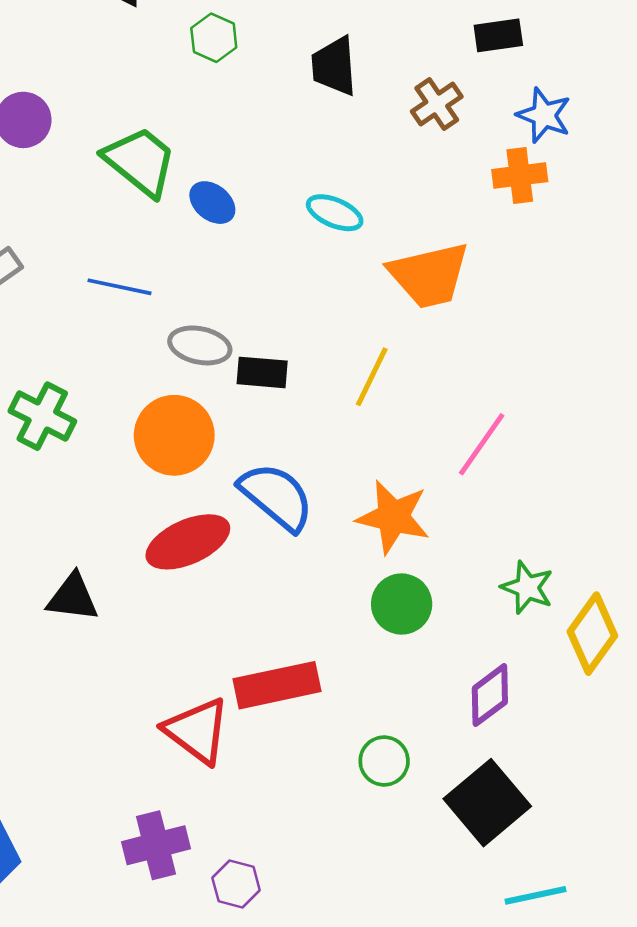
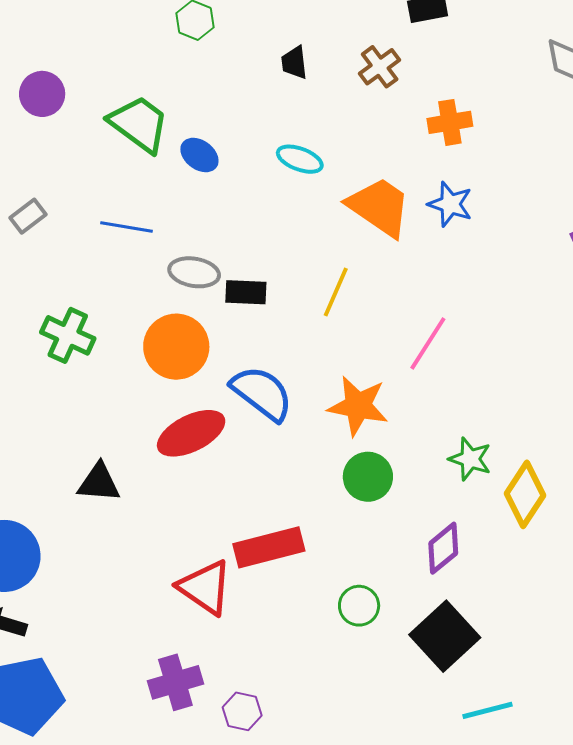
black trapezoid: (334, 66) -> (294, 63), moved, size x0.7
blue star: (544, 115) -> (450, 204), moved
orange trapezoid: (429, 275) -> (379, 207), turned -130

